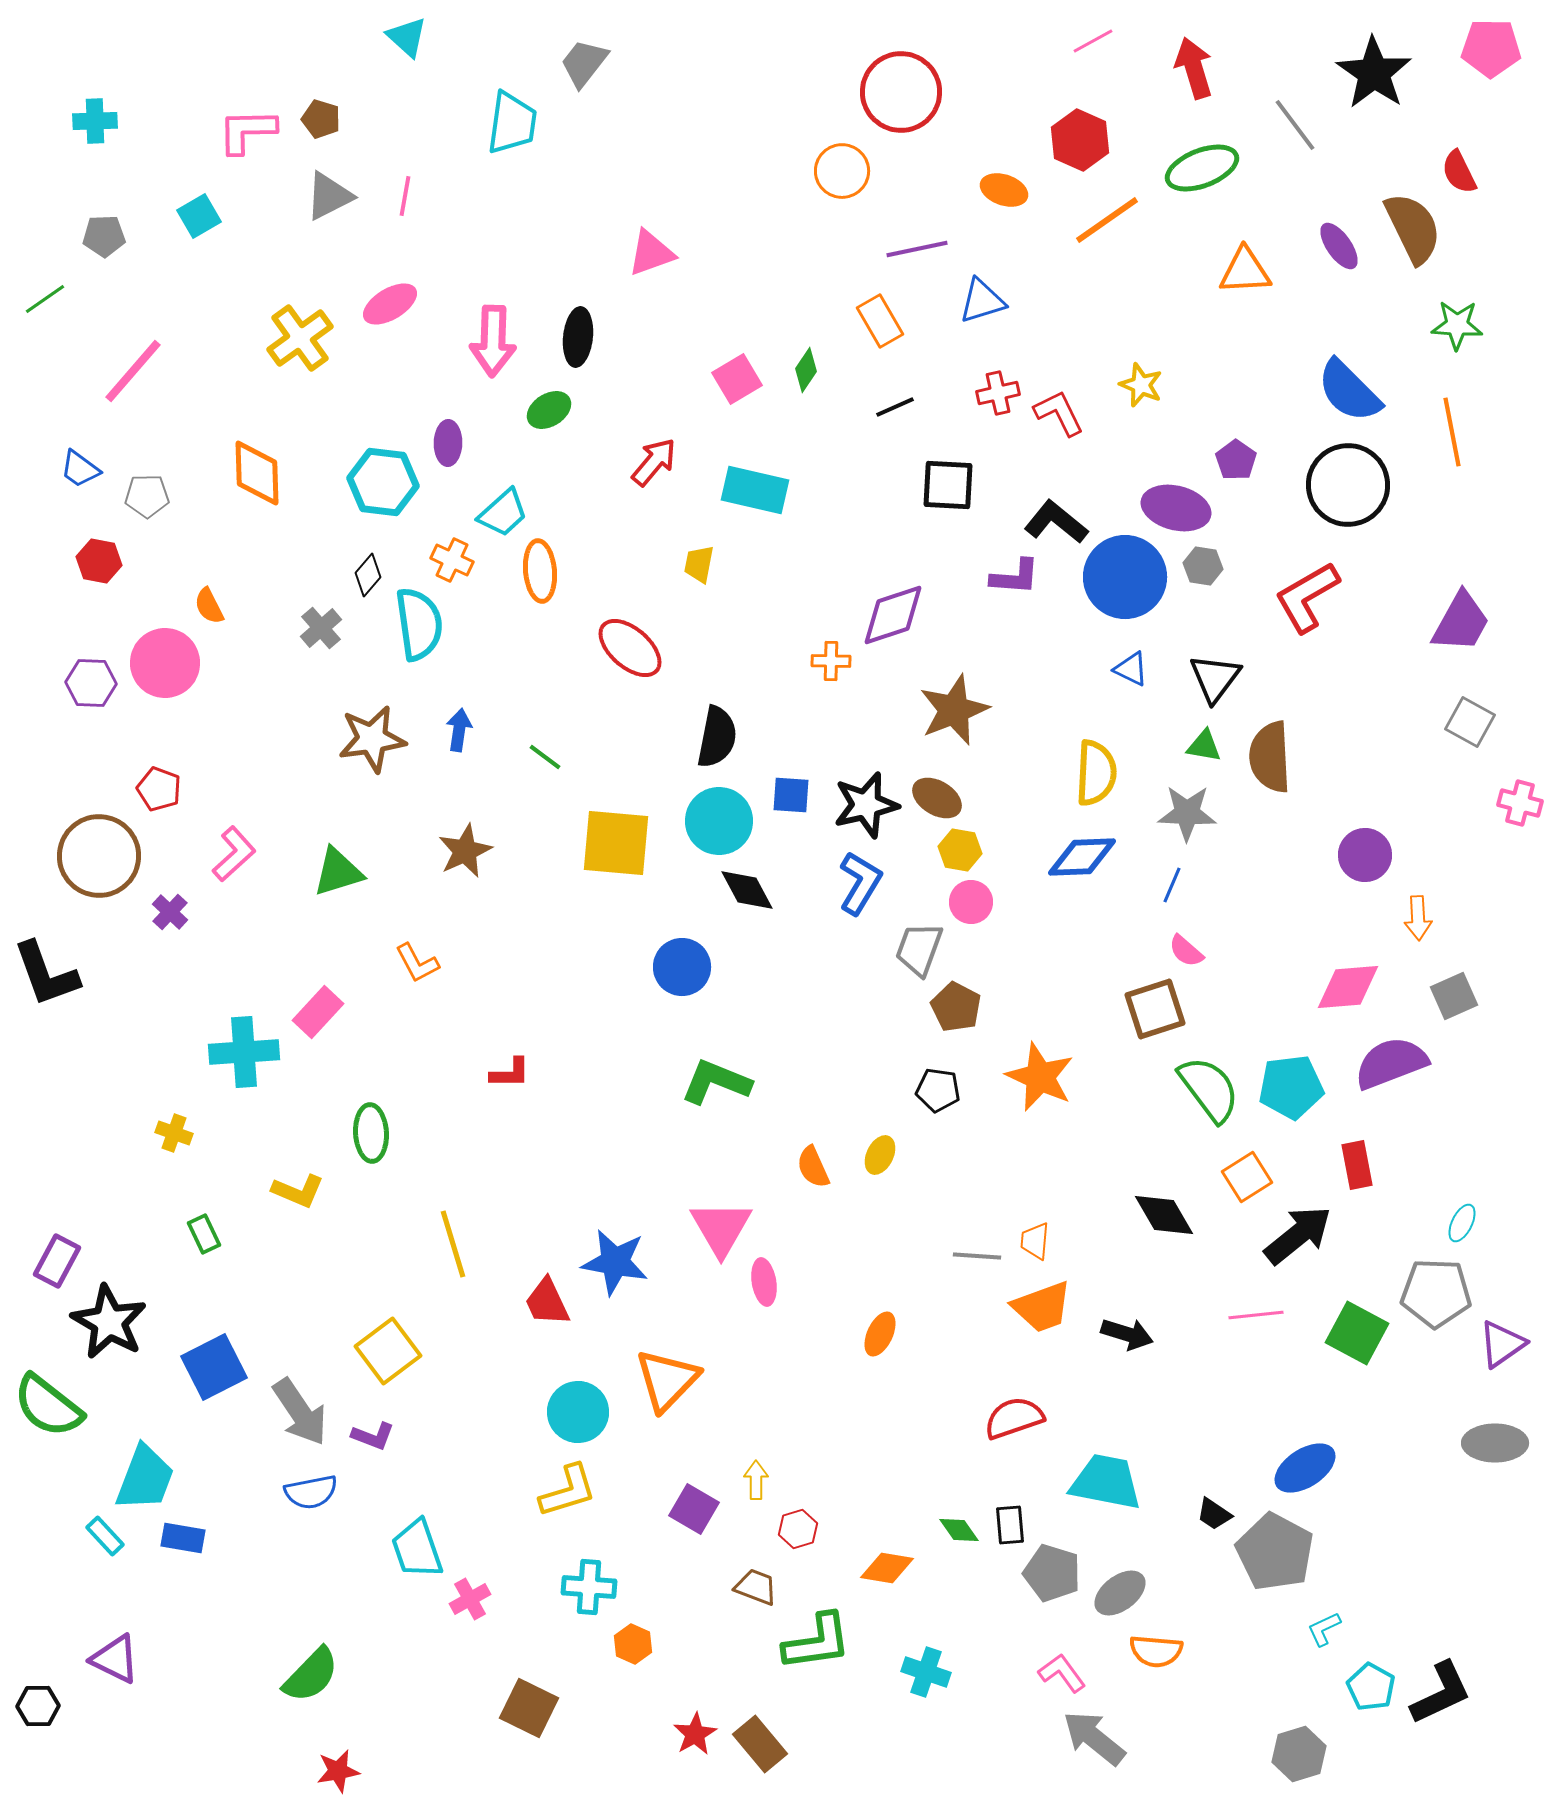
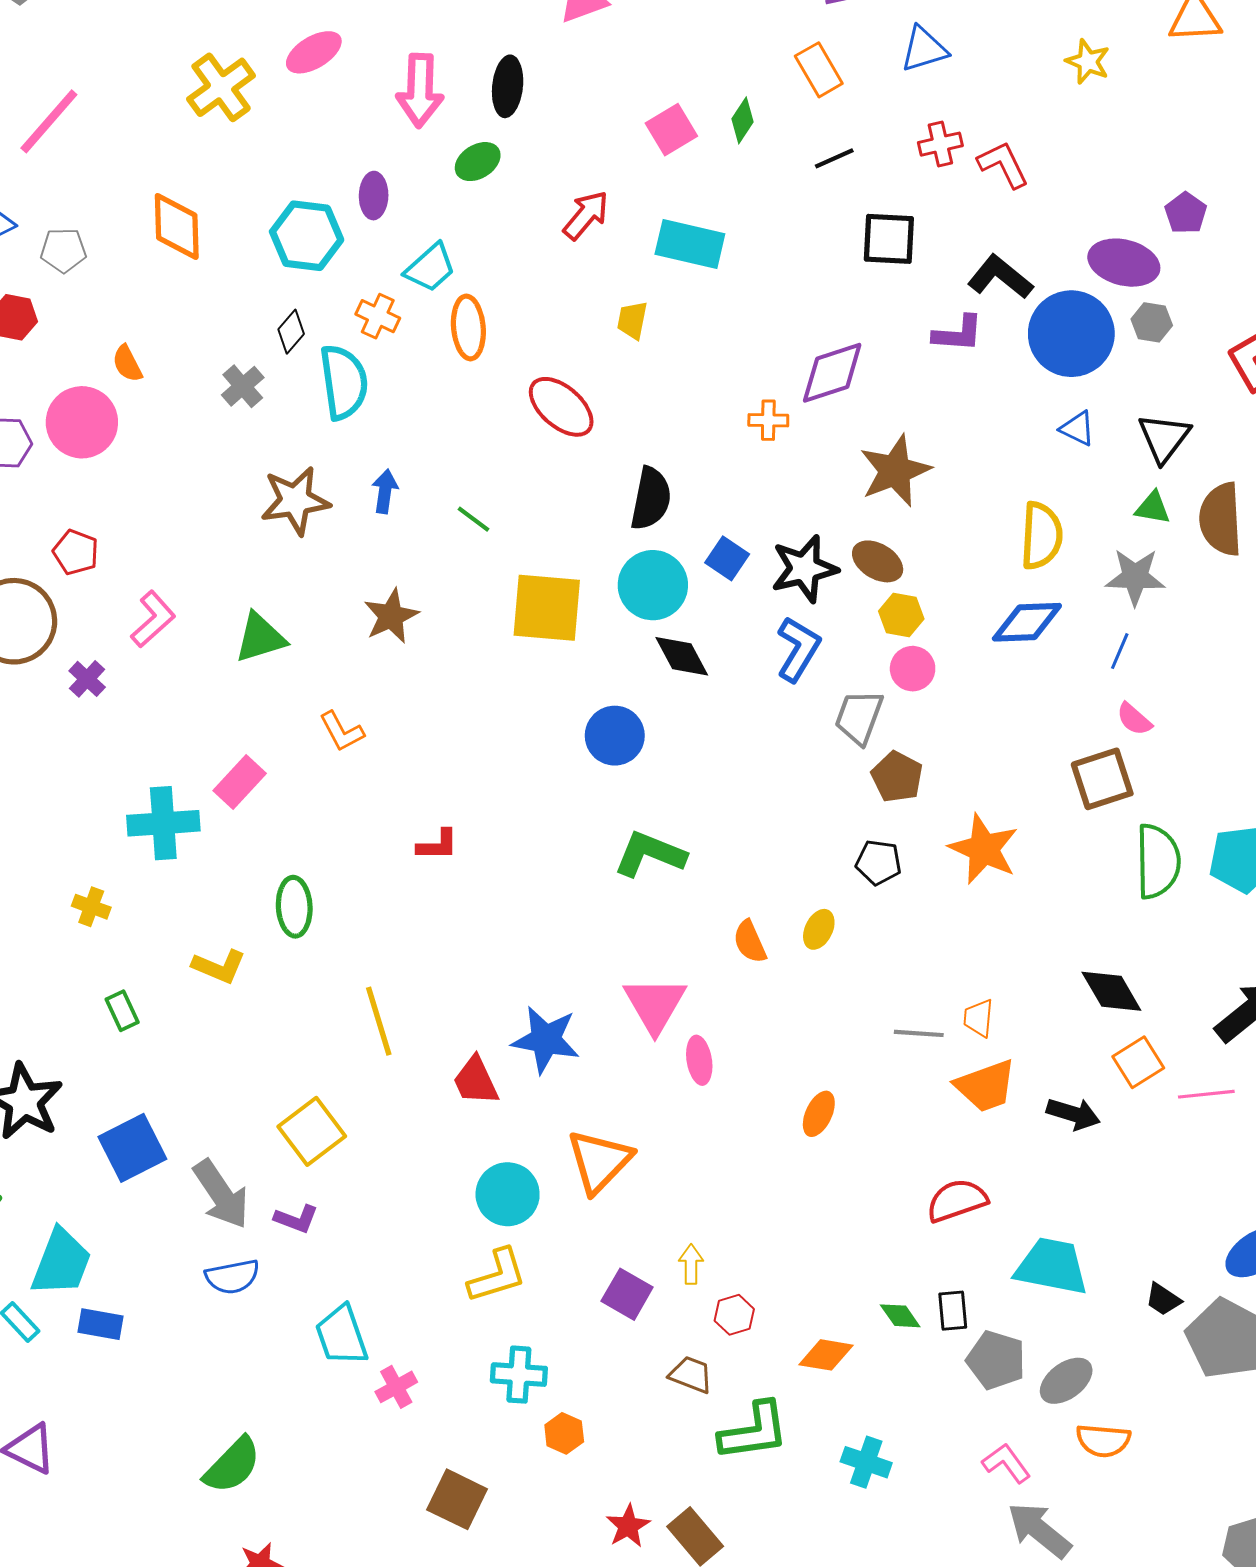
yellow star: (1141, 385) -> (1088, 62), moved
blue square: (791, 795) -> (727, 558), turned 30
green semicircle: (1209, 1089) -> (1158, 861), turned 36
orange square: (1247, 1177) -> (1138, 1062), moved

